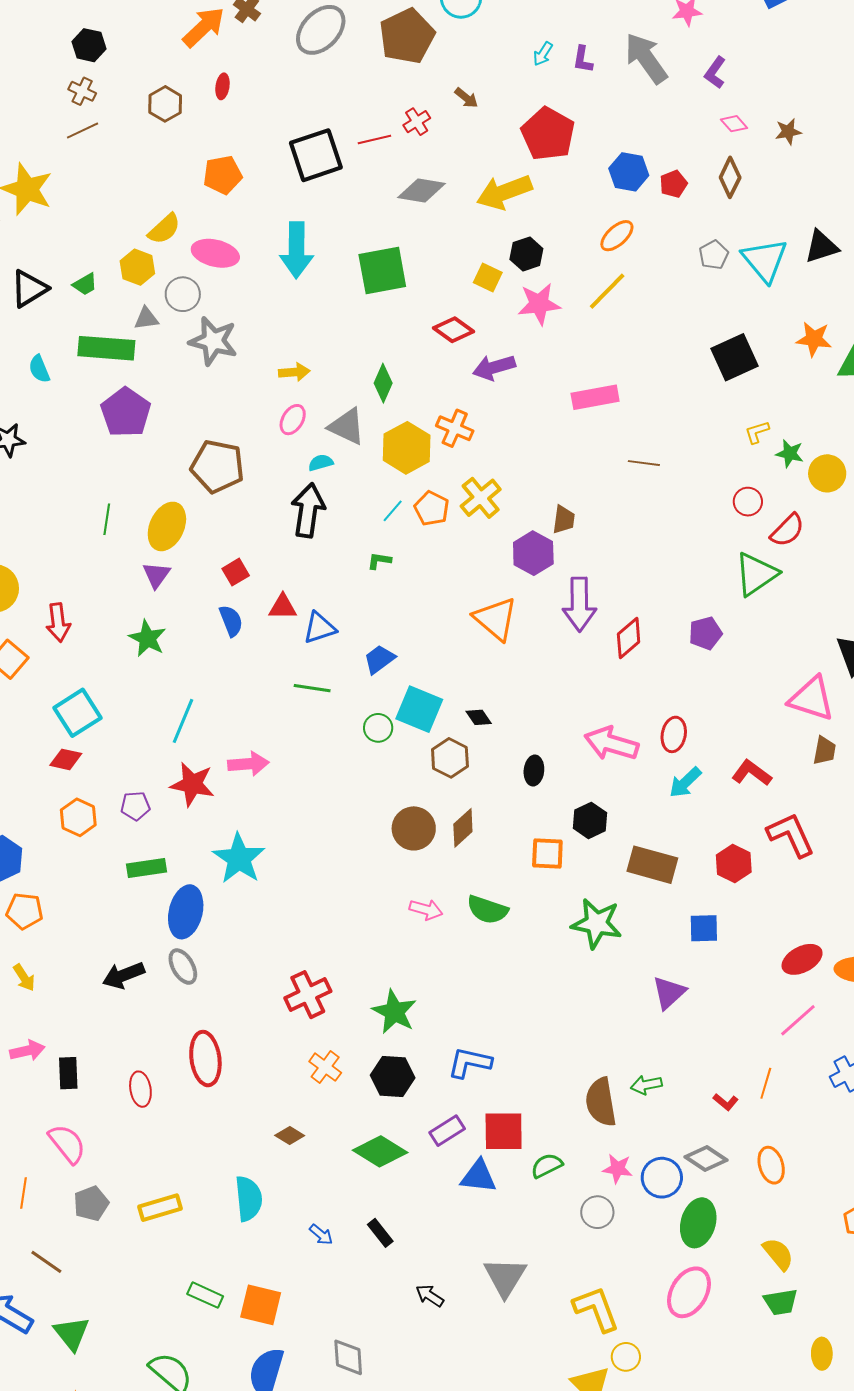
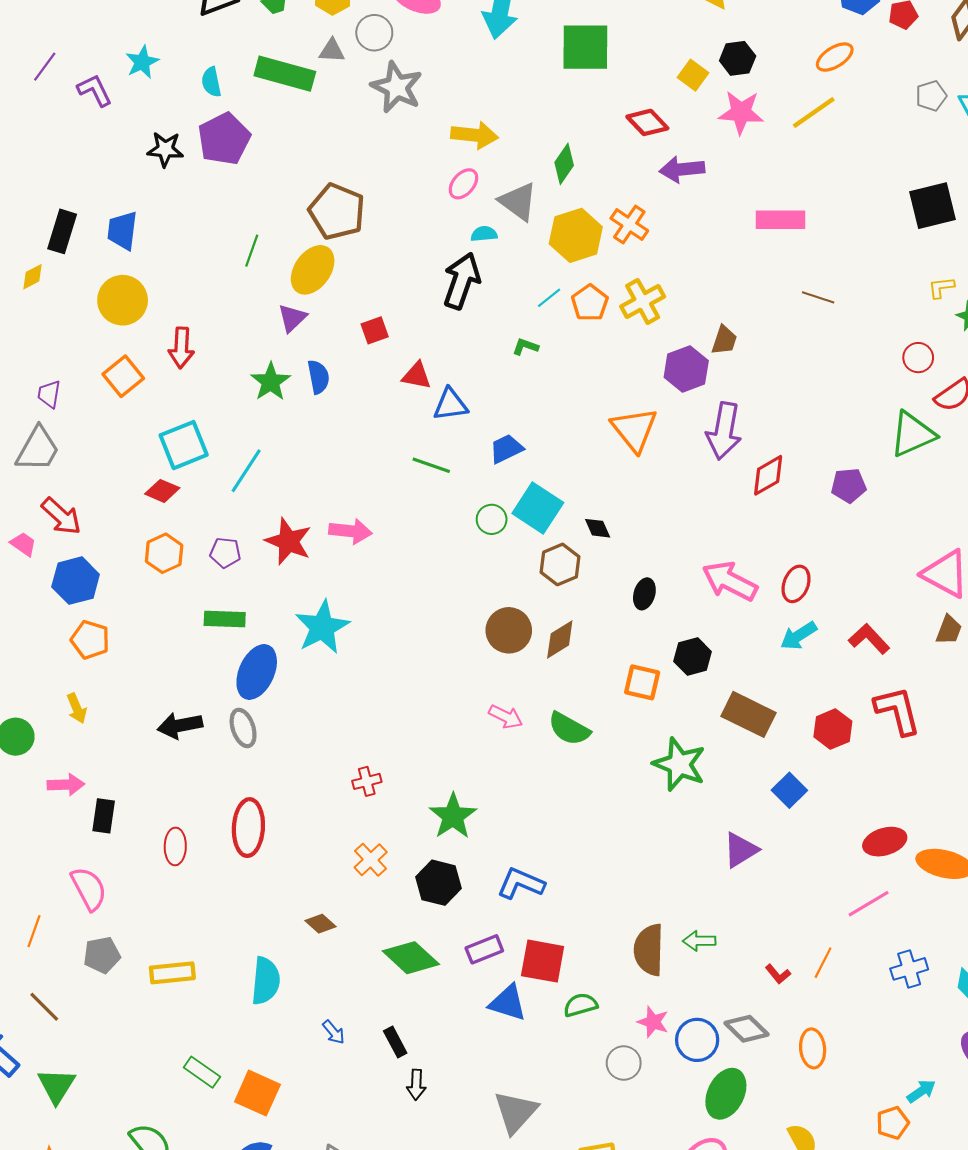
yellow arrow: (294, 372) -> (474, 135), size x1.4
purple pentagon: (126, 412) -> (224, 139), moved
brown pentagon: (217, 466) -> (337, 211), moved
blue semicircle: (231, 621) -> (318, 377), moved
cyan line: (183, 721) -> (246, 471), moved
blue square: (704, 928) -> (789, 790), turned 36
red cross: (308, 995) -> (367, 781), size x0.6
black arrow: (430, 1296) -> (416, 1085), moved, turned -132

